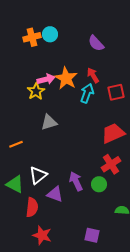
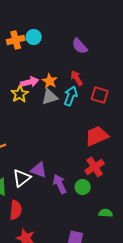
orange star: (66, 78) -> (50, 81), size x0.7
red square: (116, 92) -> (100, 95), turned 30
gray triangle: (49, 122) -> (50, 97), moved
purple triangle: (55, 194) -> (39, 170), moved

